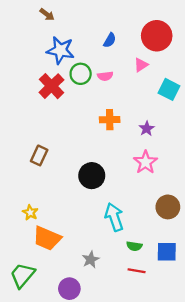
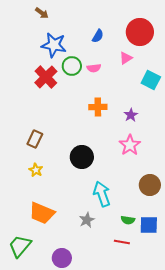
yellow star: (30, 213) -> (36, 170), moved
green semicircle: (134, 246) -> (128, 220), moved
gray star: (91, 260) -> (87, 220), moved

